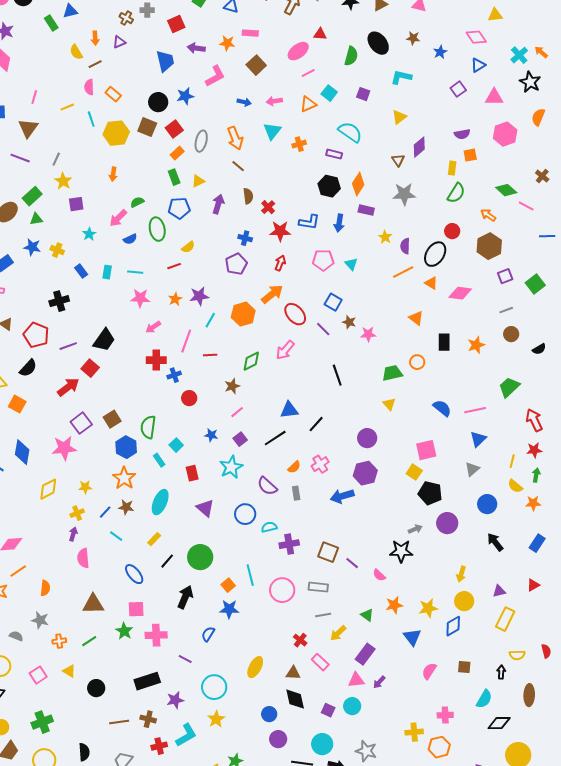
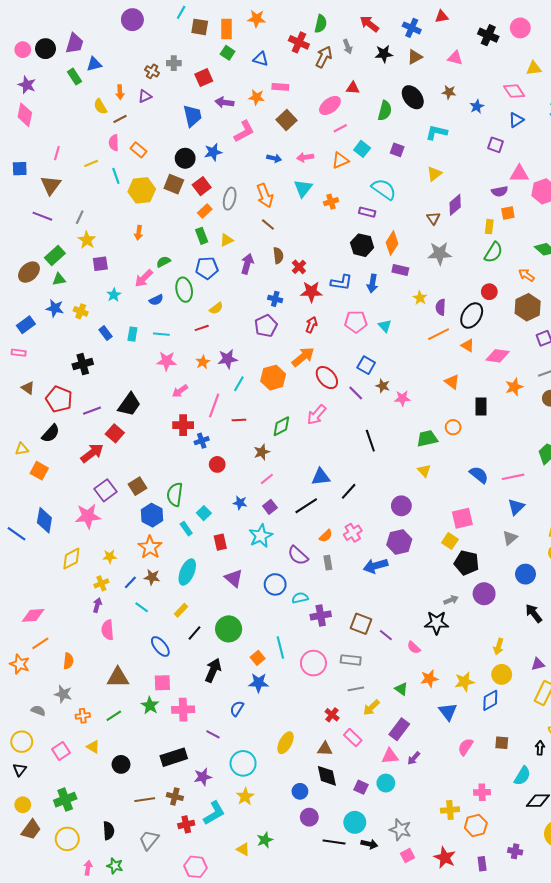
purple square: (458, 89) -> (495, 145), turned -35
pink triangle: (494, 97) -> (519, 174), moved
orange star: (476, 345) -> (514, 387), moved

